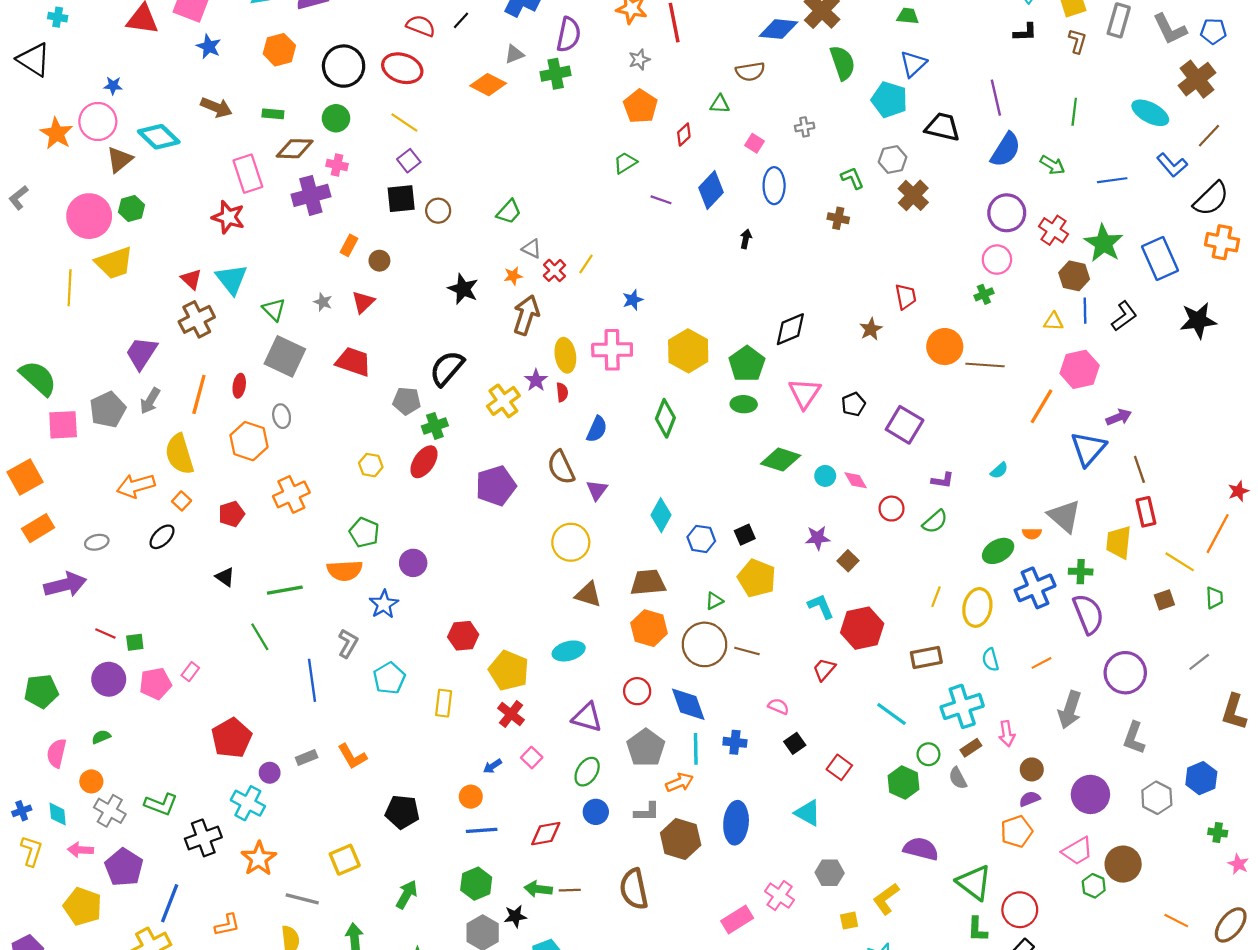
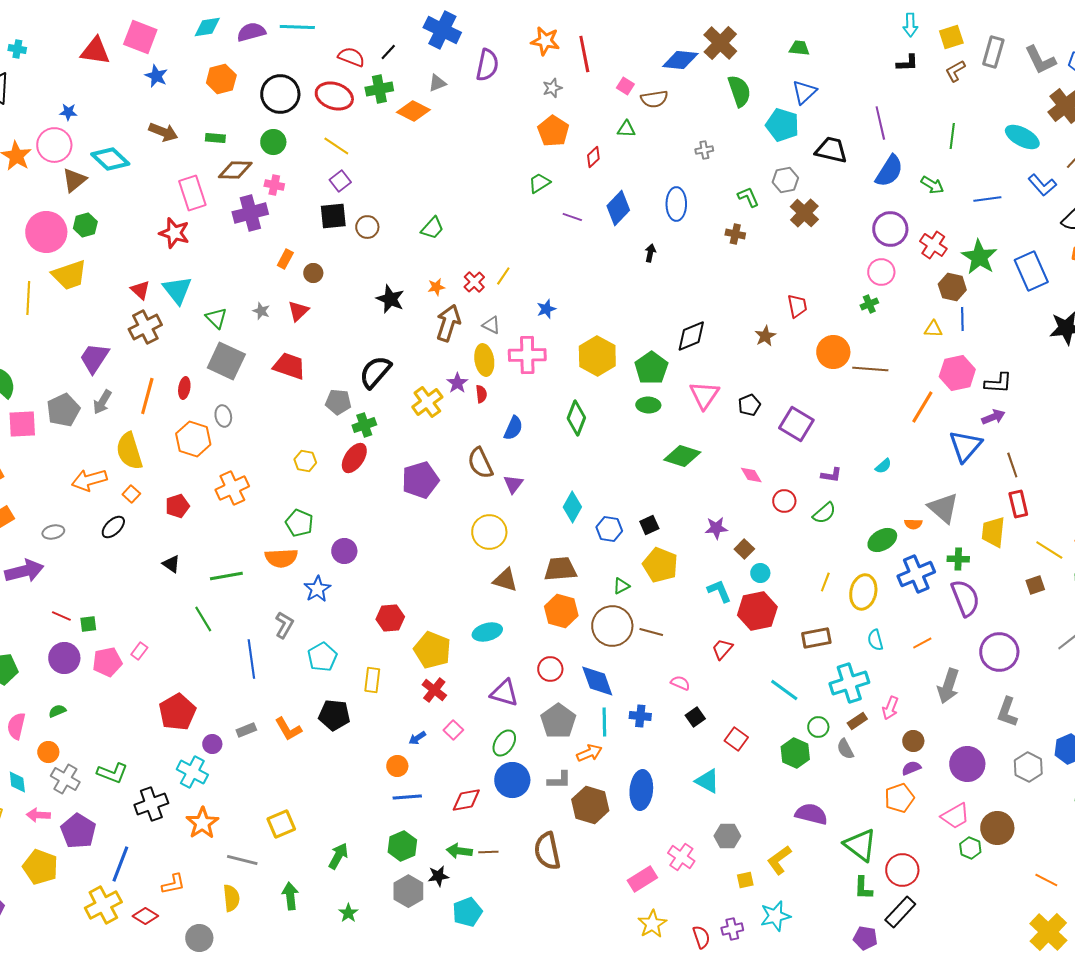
brown L-shape: (1077, 41) -> (955, 71), turned -135
green cross: (556, 74) -> (379, 89), moved
pink square: (755, 143) -> (625, 86), moved
gray triangle: (532, 249) -> (491, 325), moved
black L-shape: (1124, 316) -> (998, 383), moved, turned 40
cyan circle: (825, 476) -> (760, 573), moved
pink arrow: (1007, 734) -> (890, 708), turned 30
black pentagon: (402, 812) -> (334, 715), moved
blue circle: (596, 812) -> (512, 780), size x1.5

